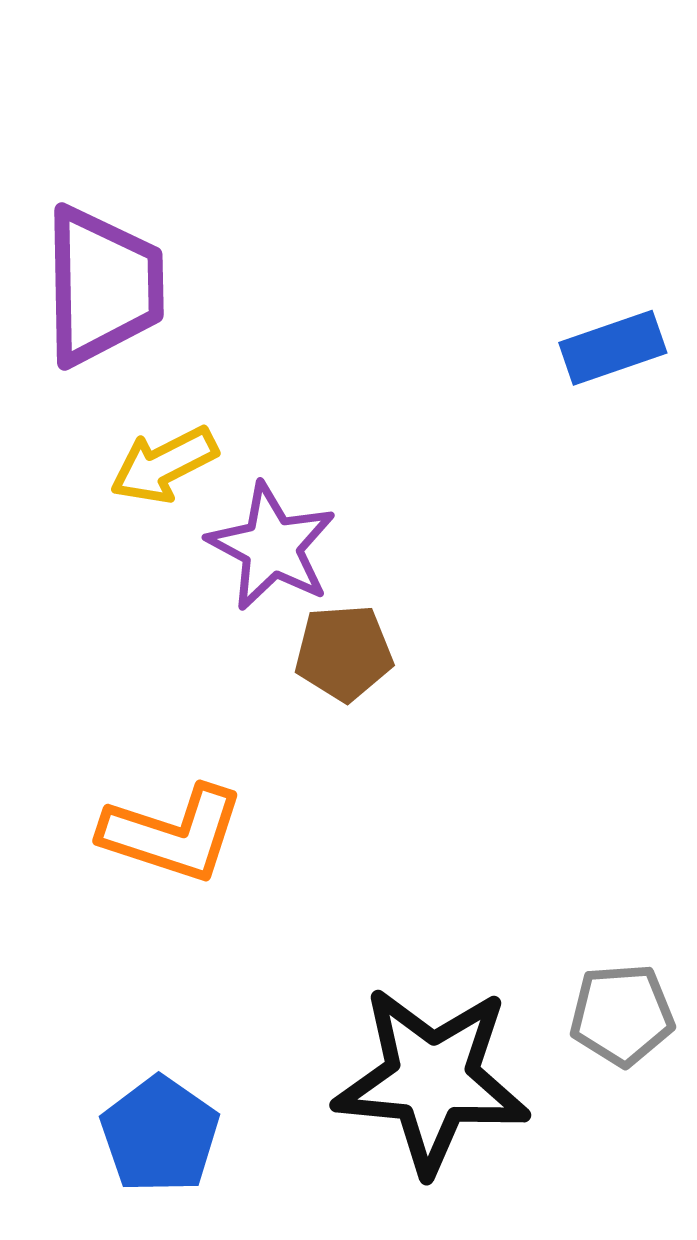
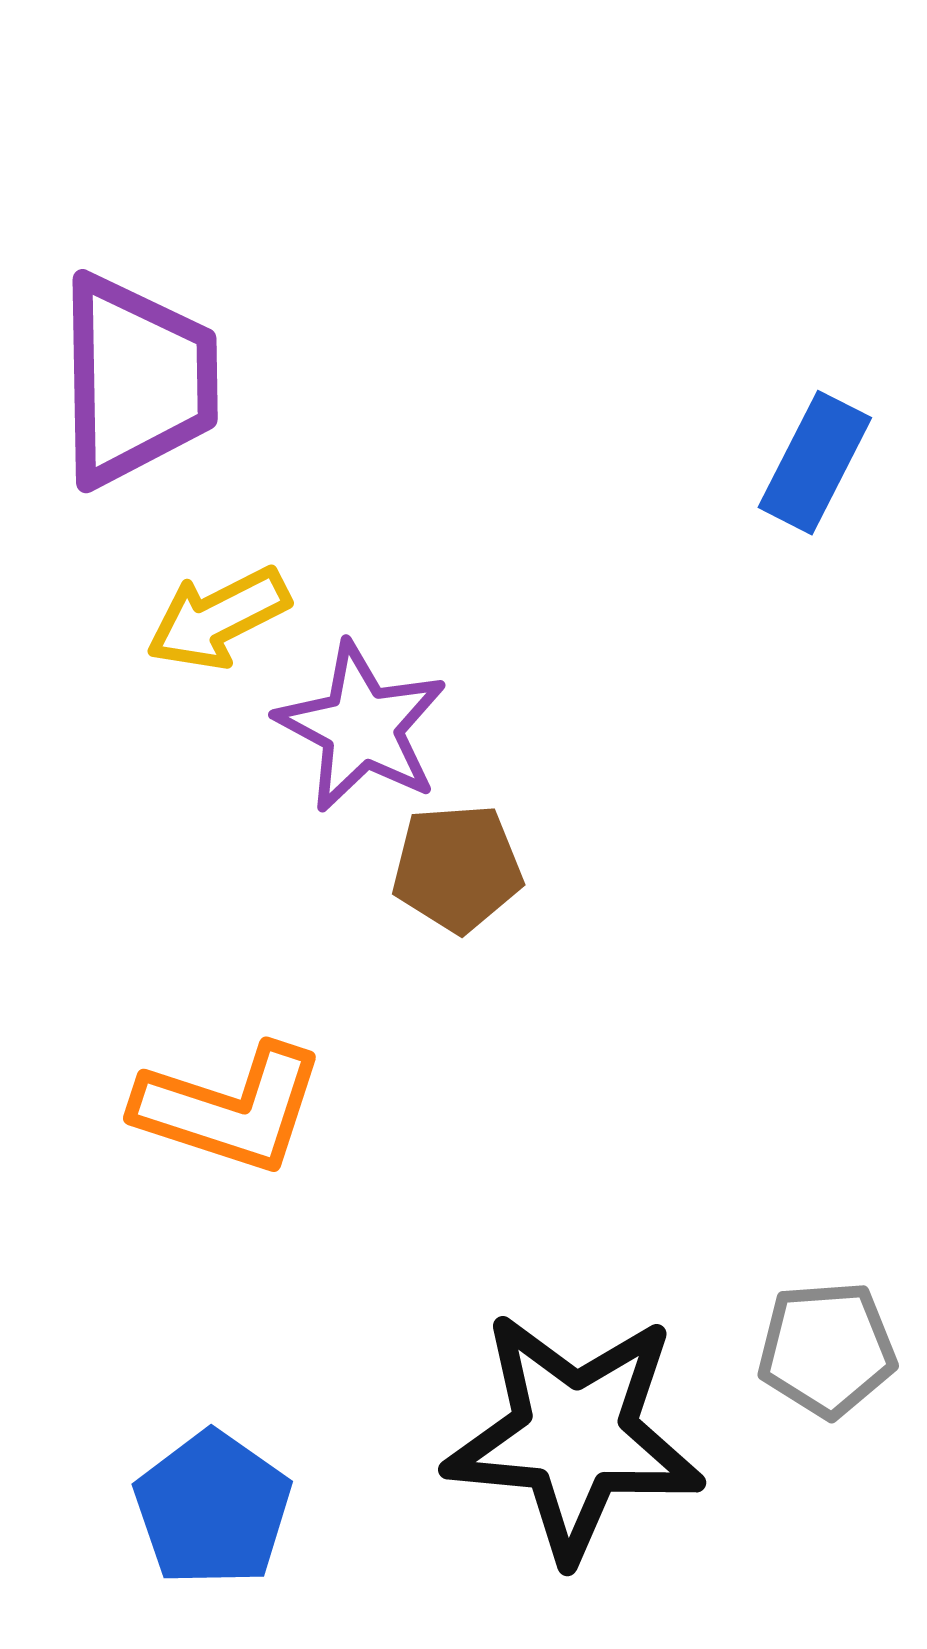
blue rectangle: (613, 348) -> (815, 463), turned -44

